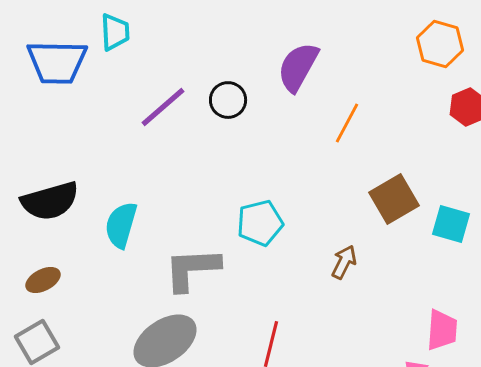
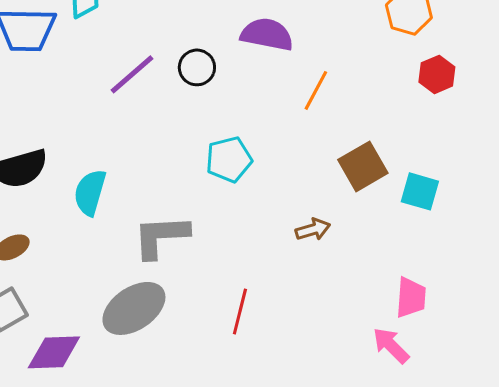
purple semicircle: (298, 67) -> (267, 34), turned 72
cyan pentagon: (260, 223) -> (229, 159), moved
brown arrow: (344, 262) -> (313, 229), turned 48

